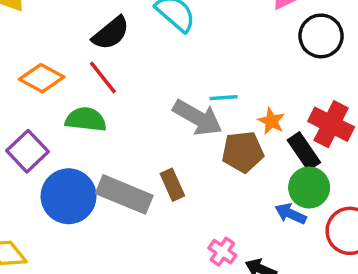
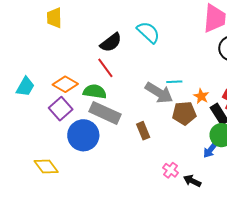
orange diamond: (42, 78) -> (65, 84), moved
gray rectangle: (124, 194) -> (105, 113), moved
blue arrow: (291, 214) -> (210, 150), turned -78

